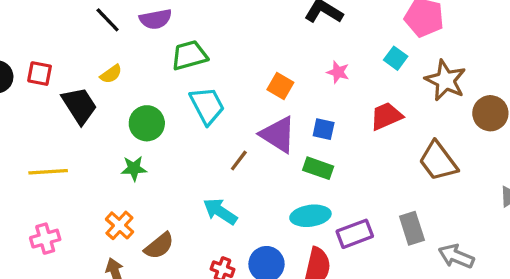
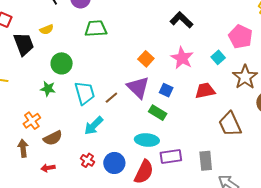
pink star: (338, 72) -> (182, 58), size x1.6
cyan trapezoid: (207, 106) -> (85, 93), moved
cyan arrow: (220, 211) -> (94, 126), turned -90

